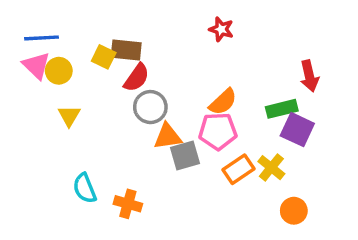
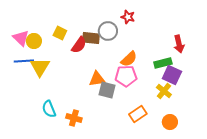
blue line: (41, 38) -> (24, 61), moved
brown rectangle: (126, 50) -> (91, 38), moved
gray circle: (150, 107) -> (108, 31), moved
yellow triangle: (69, 116) -> (40, 67), size x1.5
gray square: (185, 155) -> (107, 90), turned 30
yellow cross: (271, 168) -> (164, 91), moved
orange rectangle: (239, 169) -> (138, 114), moved

